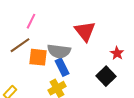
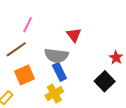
red triangle: (85, 31) -> (74, 35), moved, size x0.7
orange square: (38, 57) -> (25, 75), moved, turned -30

